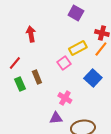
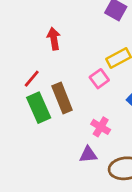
brown rectangle: (37, 77) -> (62, 98), size x1.5
green rectangle: (20, 84) -> (39, 108), size x1.5

